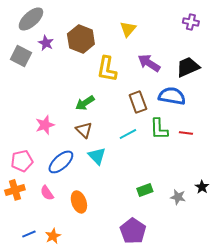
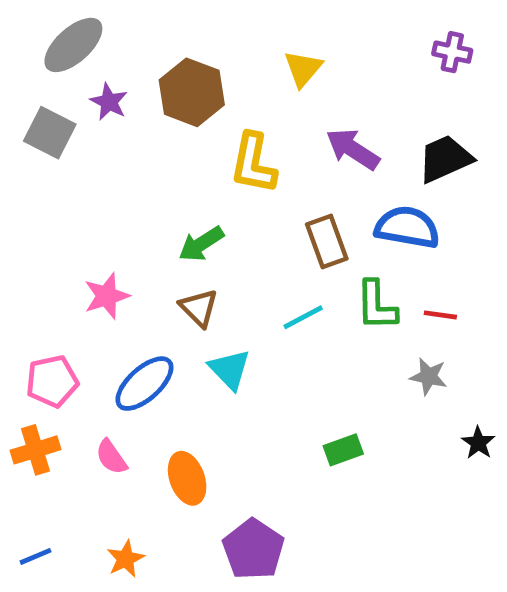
gray star: (178, 197) -> (429, 376), moved
purple pentagon: (133, 231) -> (253, 549), moved
blue line: (29, 234) -> (36, 556), moved

